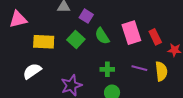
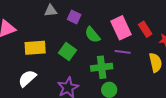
green square: (76, 40) -> (68, 52), moved
purple line: (139, 68) -> (123, 52), moved
green cross: (107, 69) -> (102, 67), size x1.5

